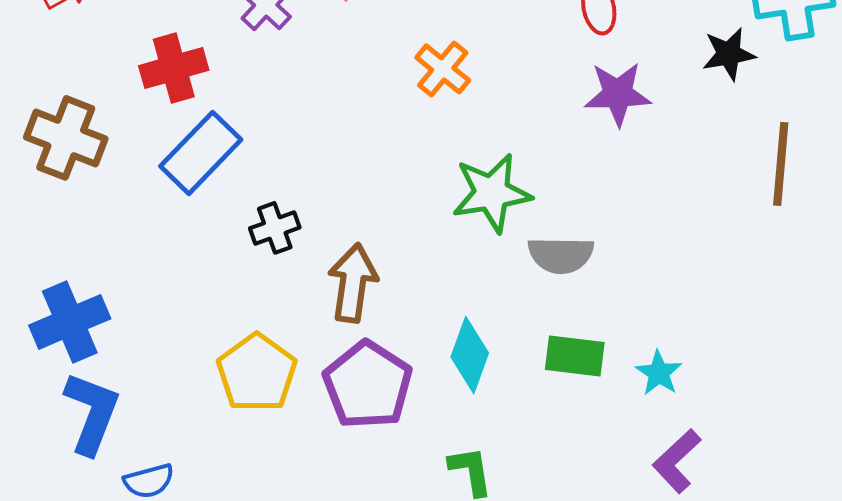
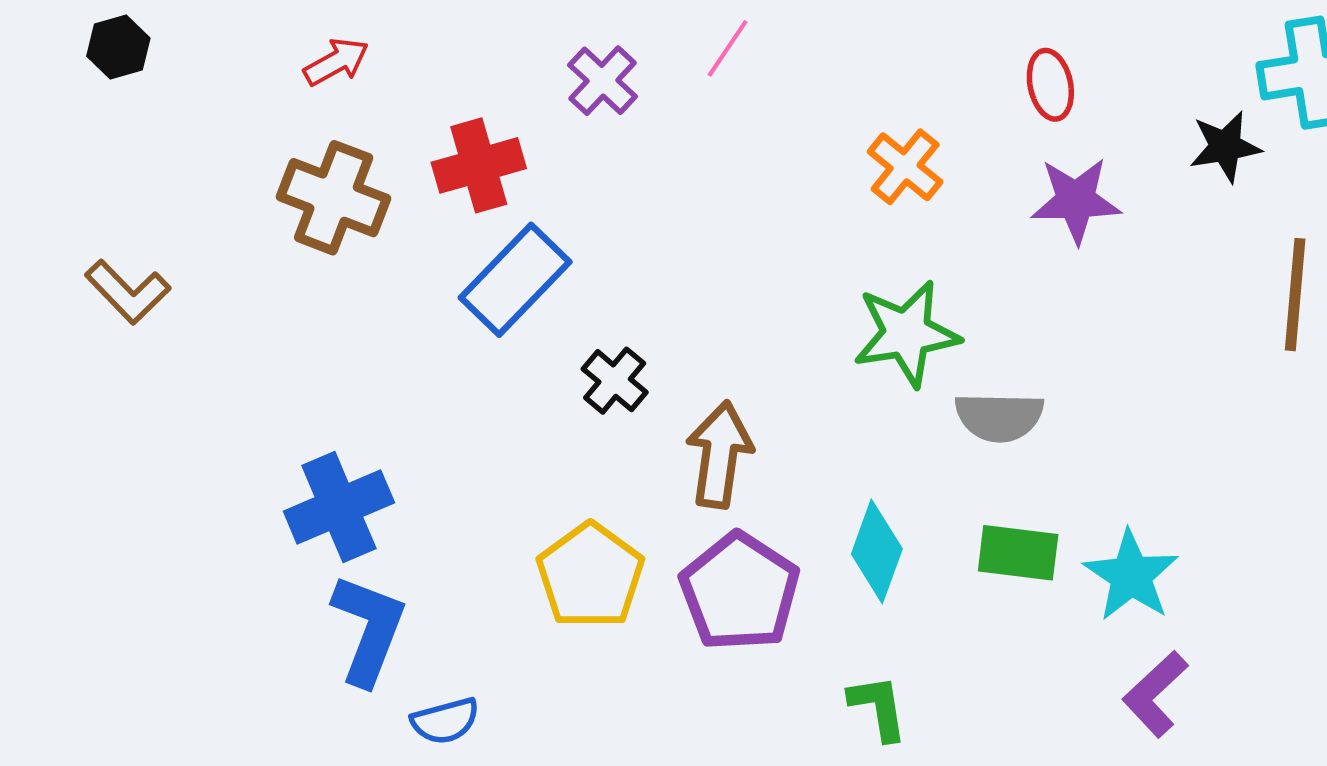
orange cross: (443, 69) -> (905, 167), moved
brown cross: (66, 138) -> (334, 198), moved
black cross: (275, 228) -> (615, 381), turned -30
cyan star: (659, 373) -> (1131, 576), size x1.5

